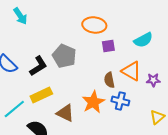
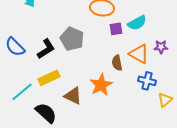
cyan semicircle: (143, 40) -> (137, 23), moved
purple star: (153, 80) -> (161, 47), moved
blue cross: (120, 101) -> (147, 81), moved

